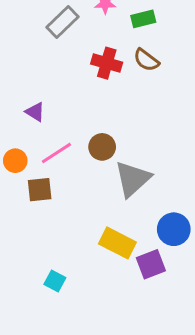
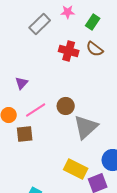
green rectangle: (143, 19) -> (93, 22), turned -42
purple triangle: (35, 112) -> (22, 83), turned 40

